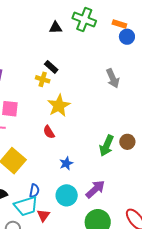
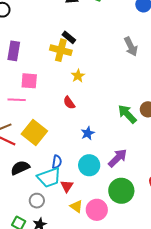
yellow cross: (43, 79) -> (61, 50), size x1.5
yellow star: (59, 106) -> (78, 76), size x0.6
green arrow: (107, 146) -> (127, 114), turned 115

